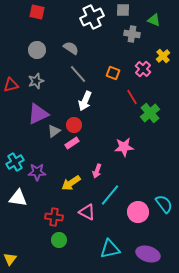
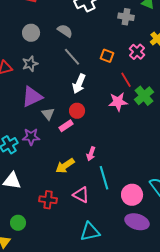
red circle: (74, 125) -> (77, 111), moved
gray triangle: (54, 131) -> (48, 114), turned -32
pink star: (124, 147) -> (118, 102), moved
purple star: (37, 172) -> (31, 137), moved
cyan line: (110, 195) -> (104, 178), turned -55
green circle: (59, 240) -> (18, 223), moved
cyan triangle: (110, 249) -> (90, 232), moved
purple ellipse: (148, 254) -> (137, 222), moved

